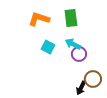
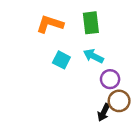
purple circle: (79, 54) -> (110, 79), moved

